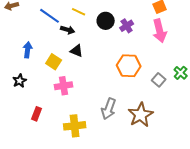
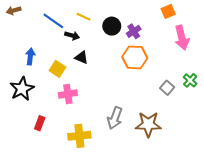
pink arrow: (160, 31) -> (182, 38), moved
orange hexagon: (129, 66) -> (135, 57), moved
black star: (20, 81) -> (22, 89), size x1.6
brown star: (141, 115) -> (148, 124), turned 30

